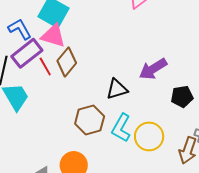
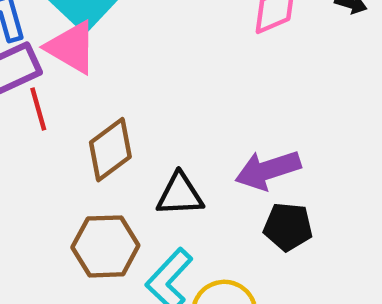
brown diamond: (67, 62) -> (110, 150), moved
black pentagon: (182, 97) -> (288, 227), moved

